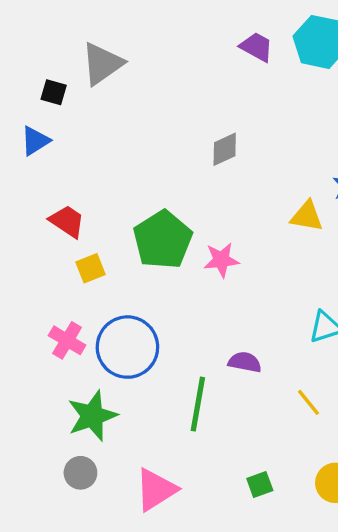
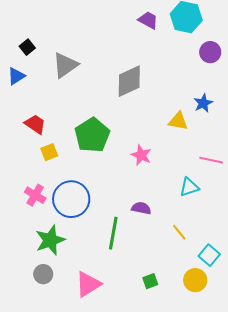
gray triangle: (102, 64) -> (65, 65), moved
black square: (54, 92) -> (27, 47), turned 35
gray diamond: (225, 149) -> (129, 81), size x1.6
pink star: (221, 260) -> (141, 155), moved, turned 30

